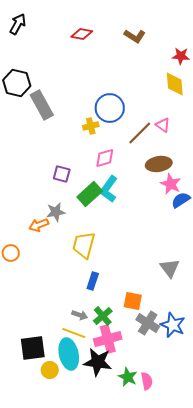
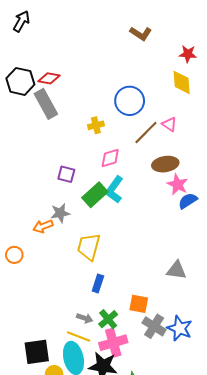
red diamond: (82, 34) -> (49, 78), moved
blue circle: (110, 108) -> (130, 101), moved
gray triangle: (170, 268) -> (177, 270), turned -45

